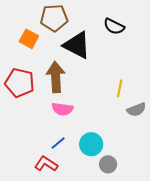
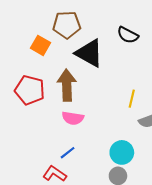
cyan circle: (91, 144) -> (122, 152), moved

